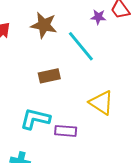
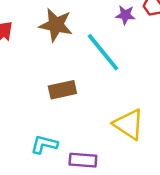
cyan L-shape: (35, 119) -> (44, 144), size x0.7

